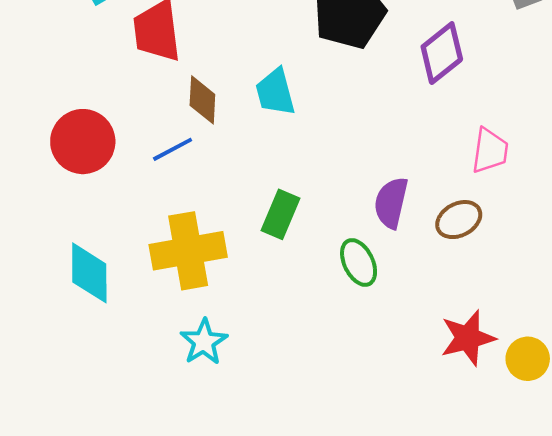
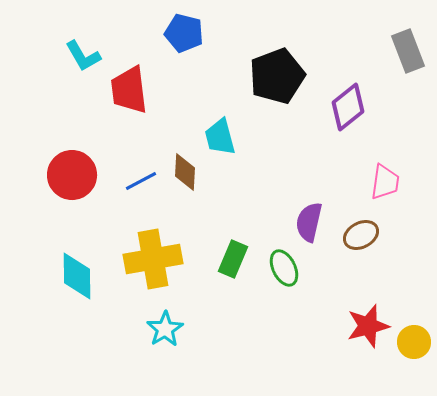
brown diamond: (202, 100) -> (185, 172), moved
green rectangle: (281, 214) -> (233, 259), moved

